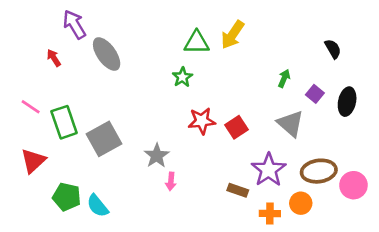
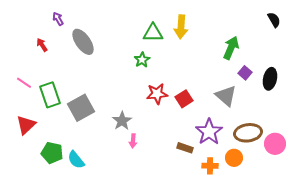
purple arrow: (74, 24) -> (58, 19), size x0.6
yellow arrow: (233, 35) -> (181, 27), turned -30
black semicircle: (333, 49) -> (274, 20), moved
green arrow: (284, 78) -> (231, 48), moved, size x1.6

